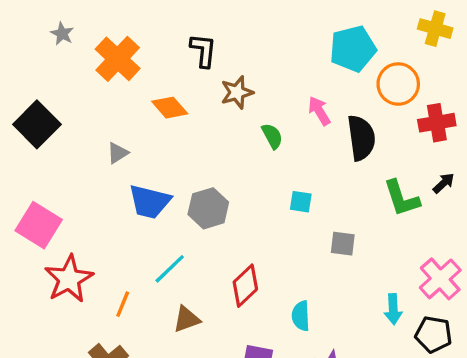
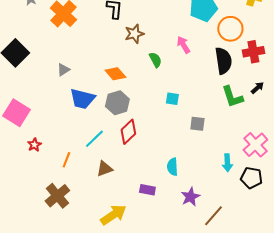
orange diamond: (170, 108) -> (115, 74), moved
black semicircle: (361, 138) -> (223, 61), moved
red star: (69, 279) -> (34, 145), size x0.5
red diamond: (245, 286) -> (128, 132), moved

